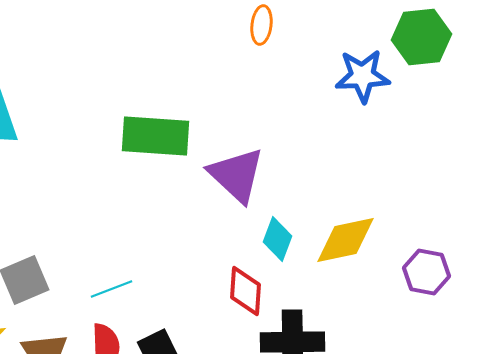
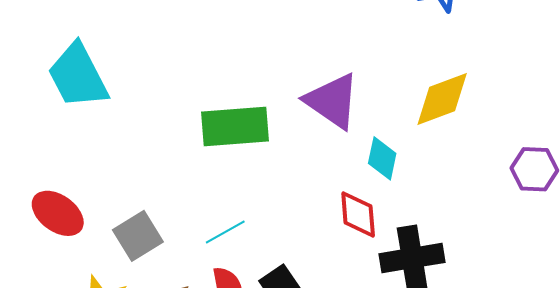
green rectangle: (156, 136) -> (235, 127), moved
yellow diamond: (346, 240) -> (442, 99), moved

